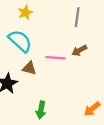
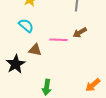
cyan semicircle: (20, 41) -> (26, 25), size x0.7

